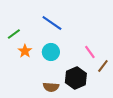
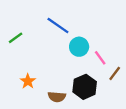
orange star: (25, 51) -> (28, 81), moved
cyan circle: (51, 52) -> (79, 47), moved

